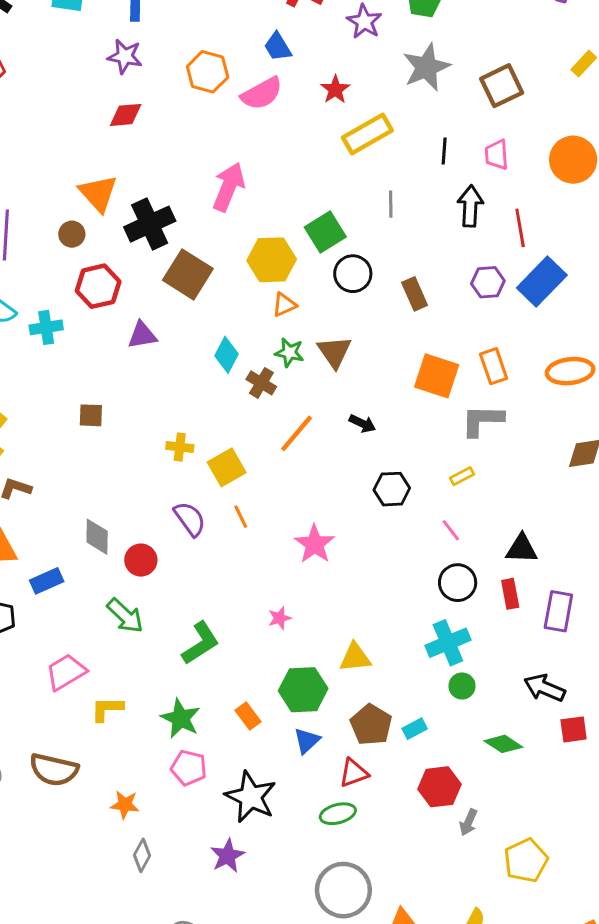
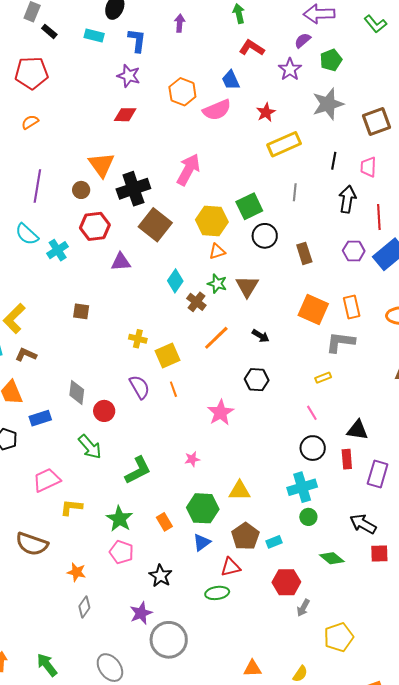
cyan cross: (46, 327) -> (58, 250), turned -30
black hexagon: (392, 489) -> (257, 380), moved
black star: (251, 797) -> (160, 576), size x0.7
gray circle: (343, 890) -> (169, 640), moved

